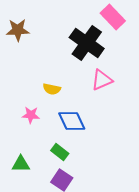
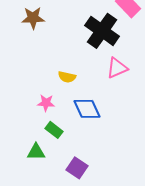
green rectangle: (60, 152) -> (54, 130), moved

